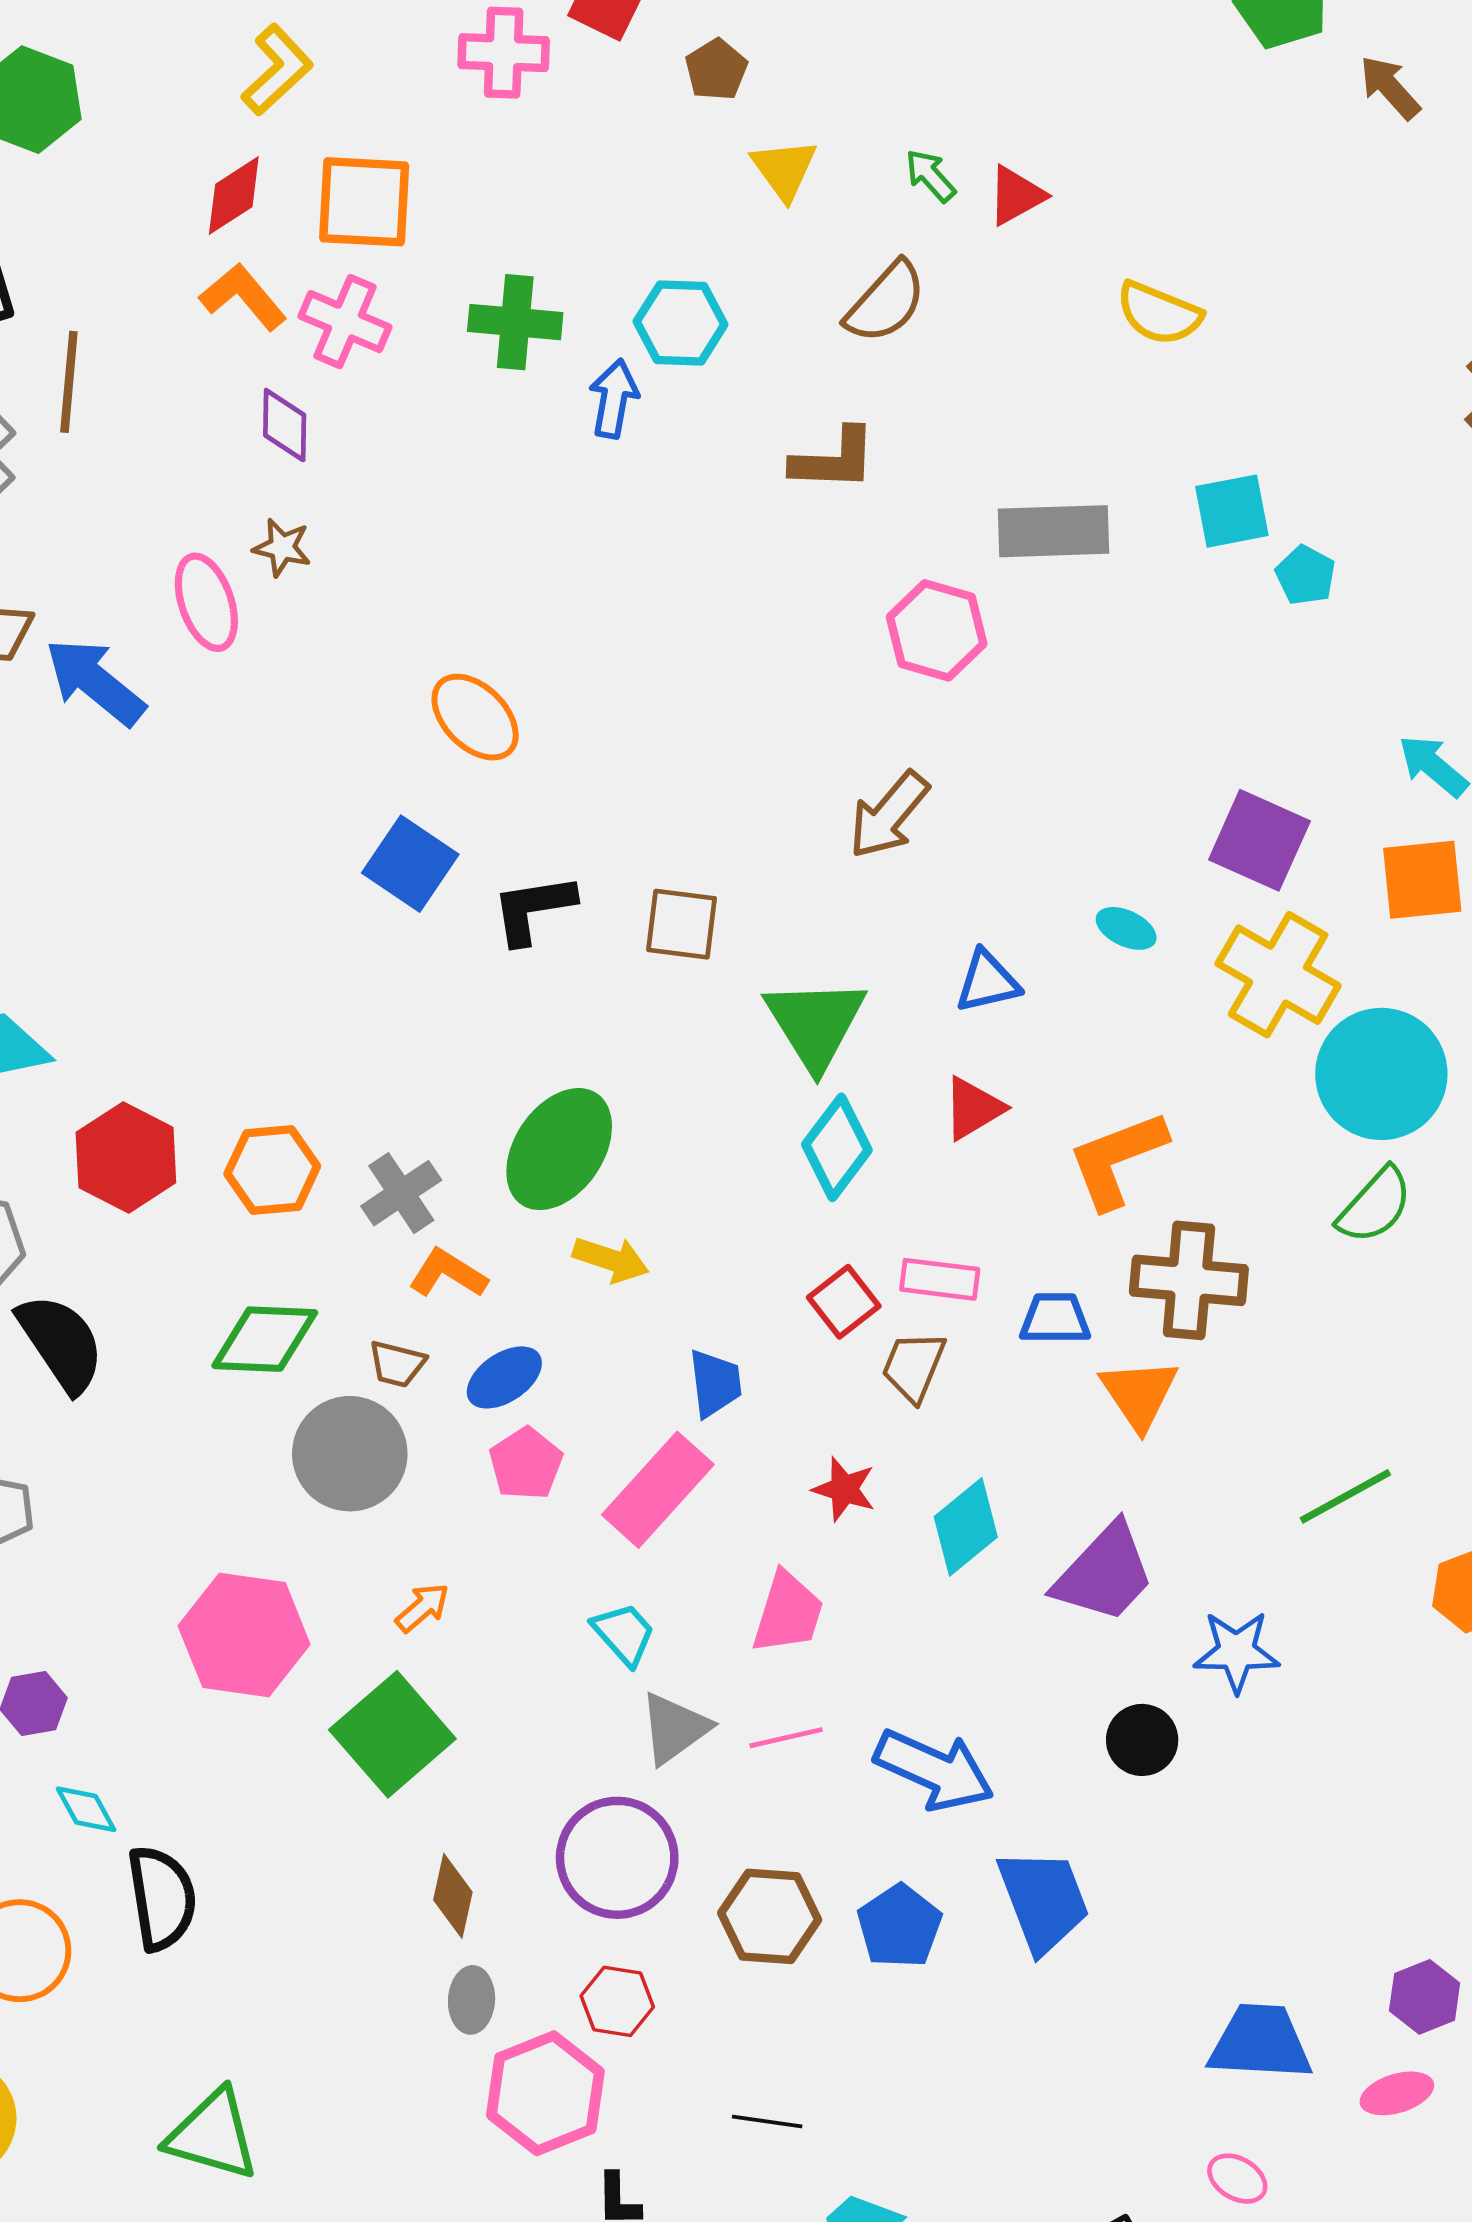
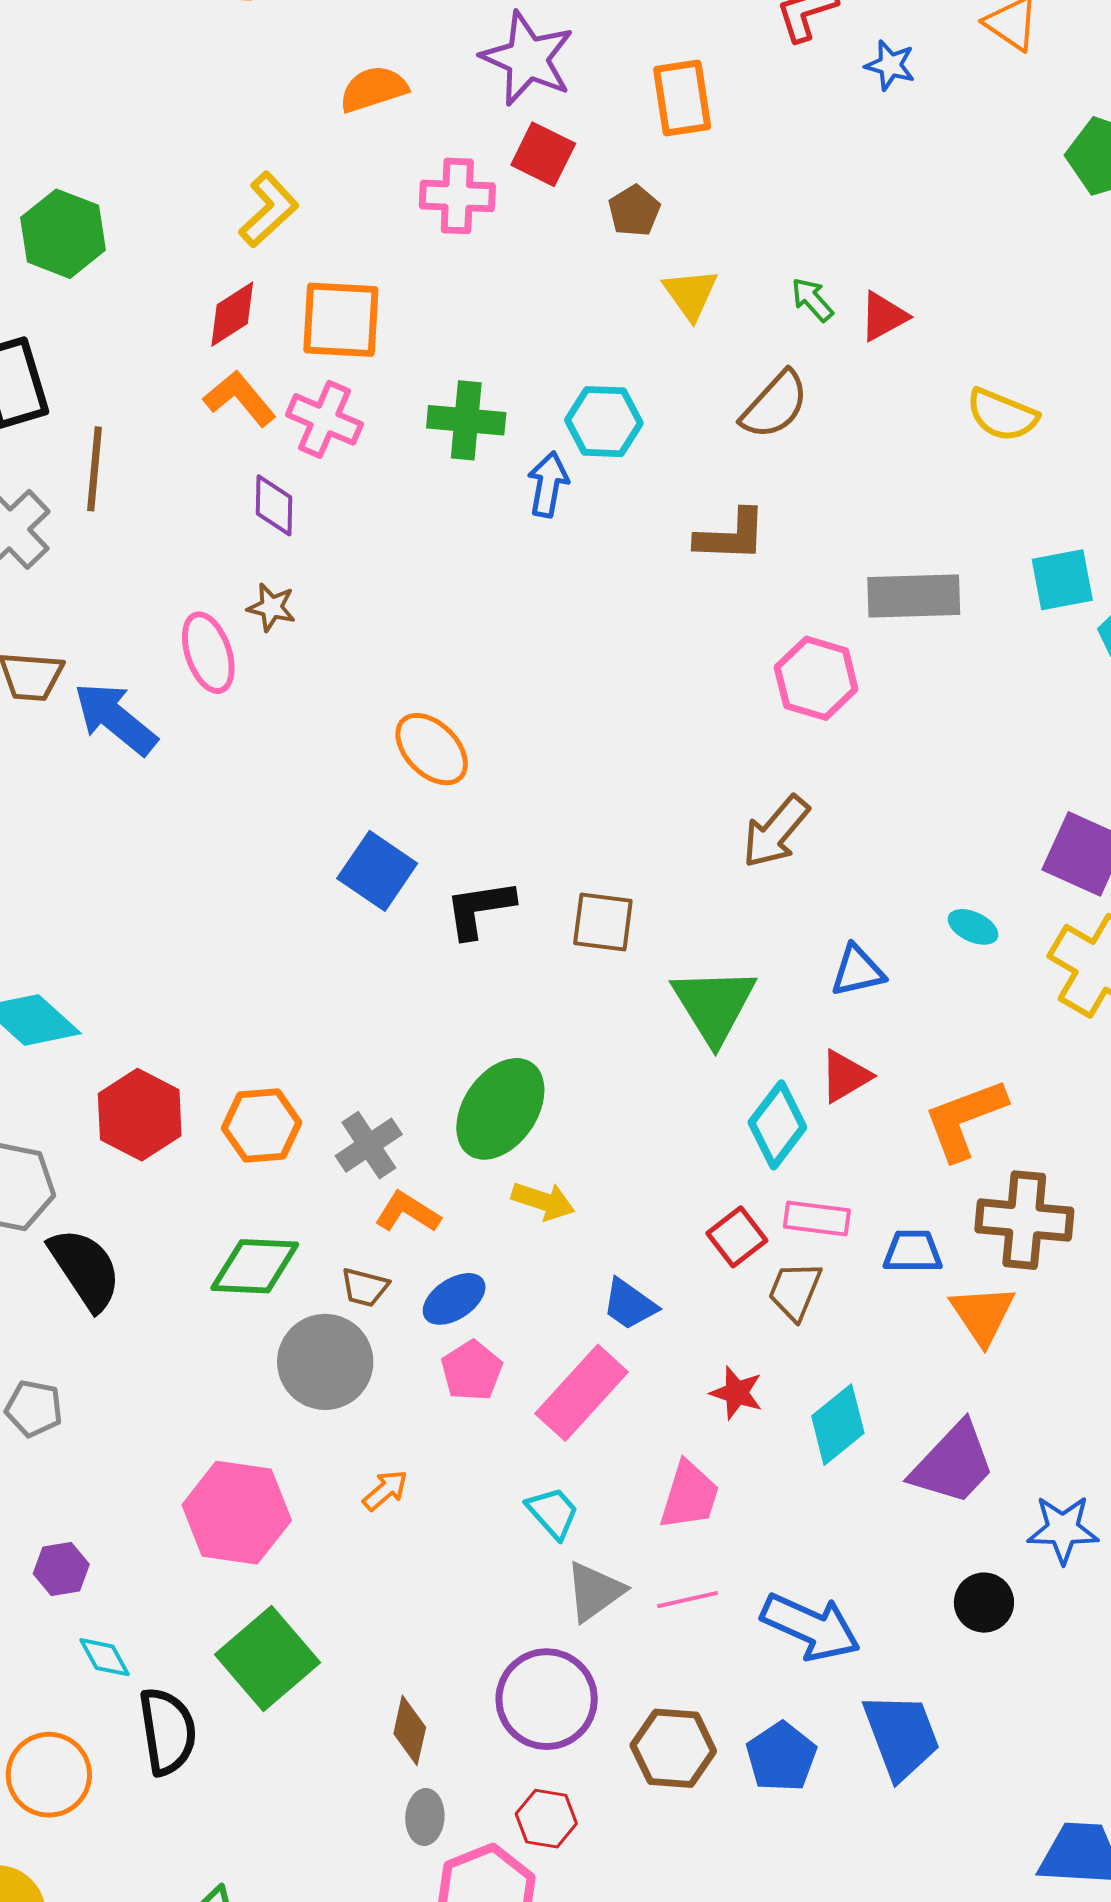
cyan diamond: (837, 1147) -> (777, 1125), moved
blue trapezoid: (715, 1383) -> (629, 1304), turned 132
green square: (392, 1734) -> (268, 1658), moved

